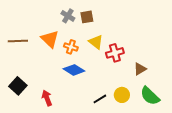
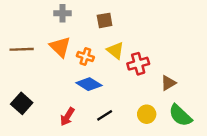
gray cross: (68, 16) -> (63, 13), moved, turned -32
red arrow: (47, 98) -> (67, 117), moved, turned -126
black line: (100, 99) -> (105, 115), moved

